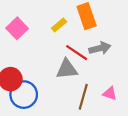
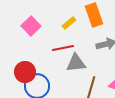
red line: (77, 53) -> (63, 48), moved, turned -45

